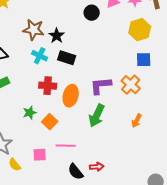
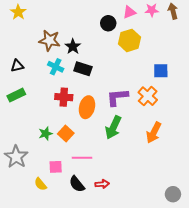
yellow hexagon: (140, 30) -> (129, 40), moved
green star: (30, 113) -> (46, 134), moved
orange arrow: (137, 121) -> (154, 132), size x1.5
yellow semicircle: (15, 165) -> (40, 184), moved
red arrow: (97, 167) -> (102, 184), moved
black semicircle: (76, 172) -> (77, 184), moved

